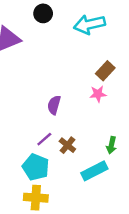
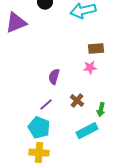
brown rectangle: (105, 71) -> (96, 49), turned 42
brown cross: (67, 145) -> (77, 101), moved

